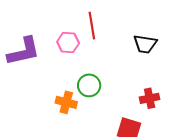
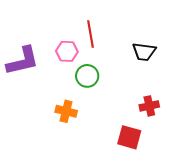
green circle: (89, 85) -> (87, 76), moved

